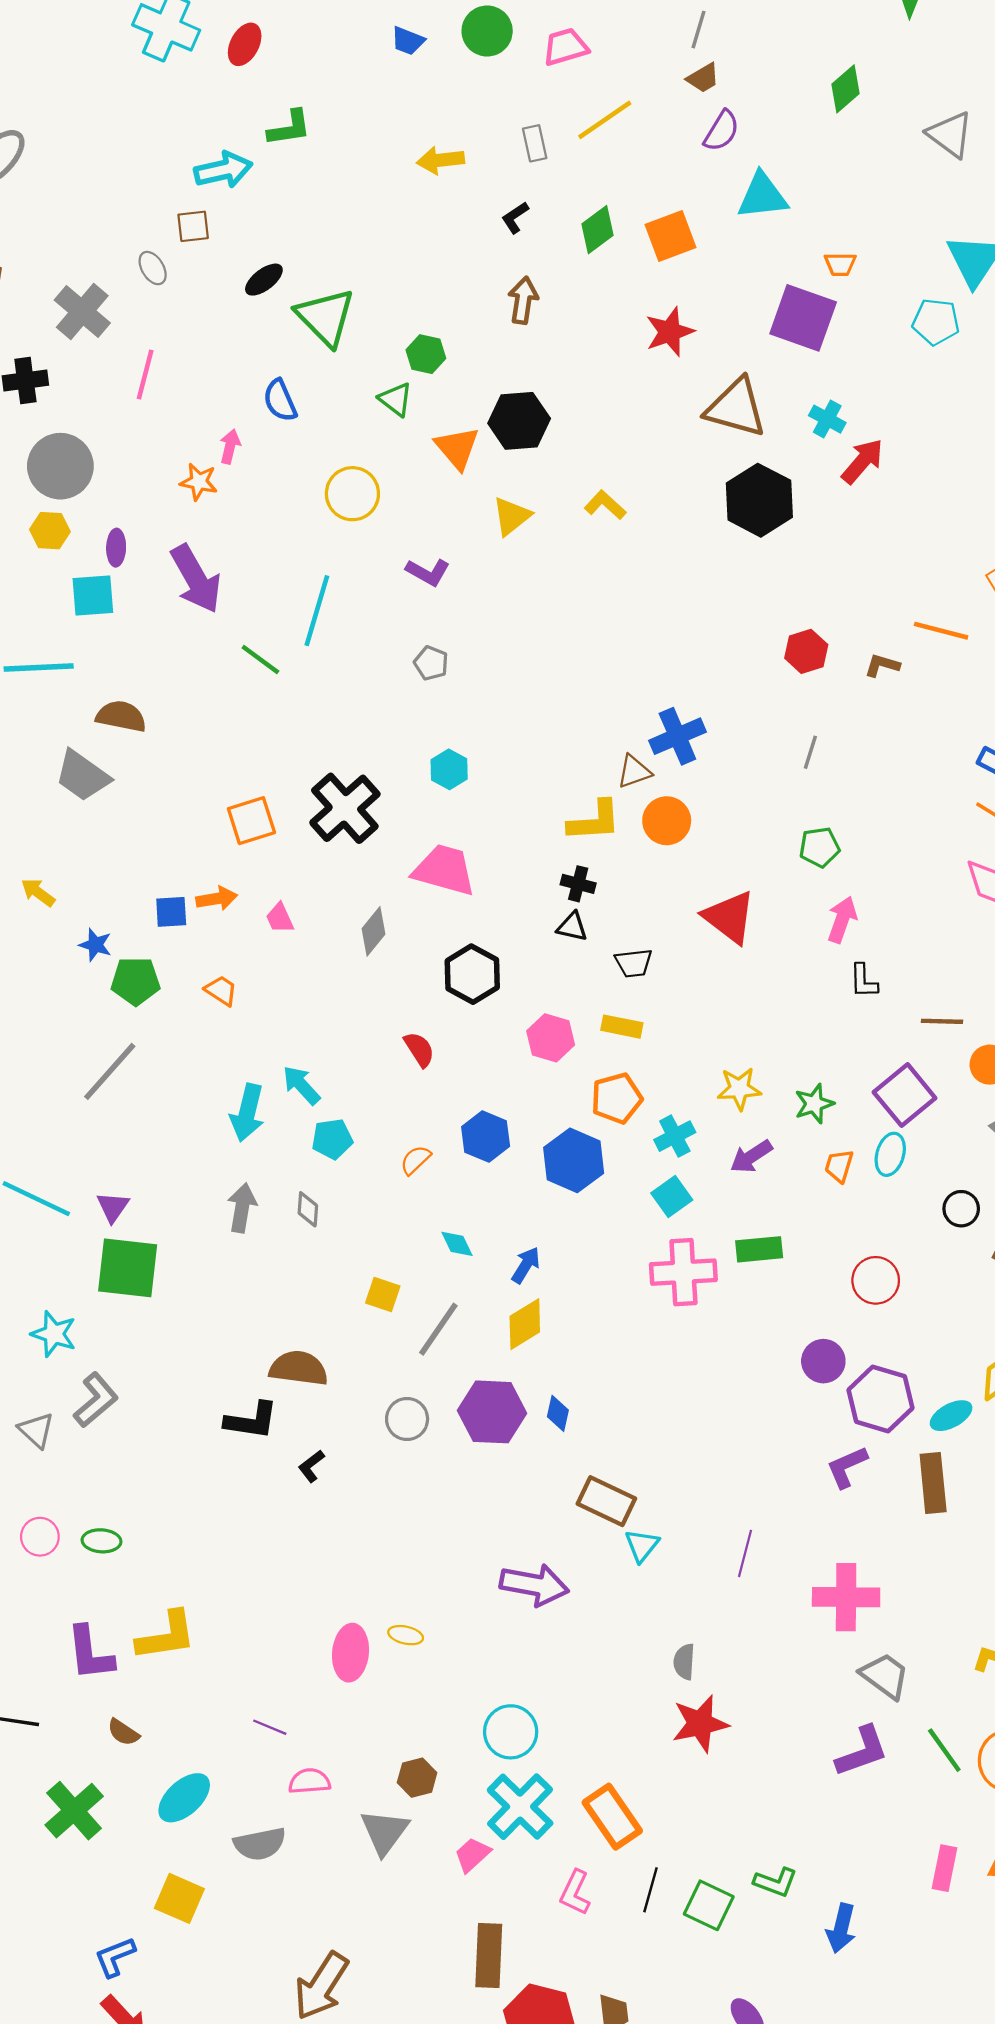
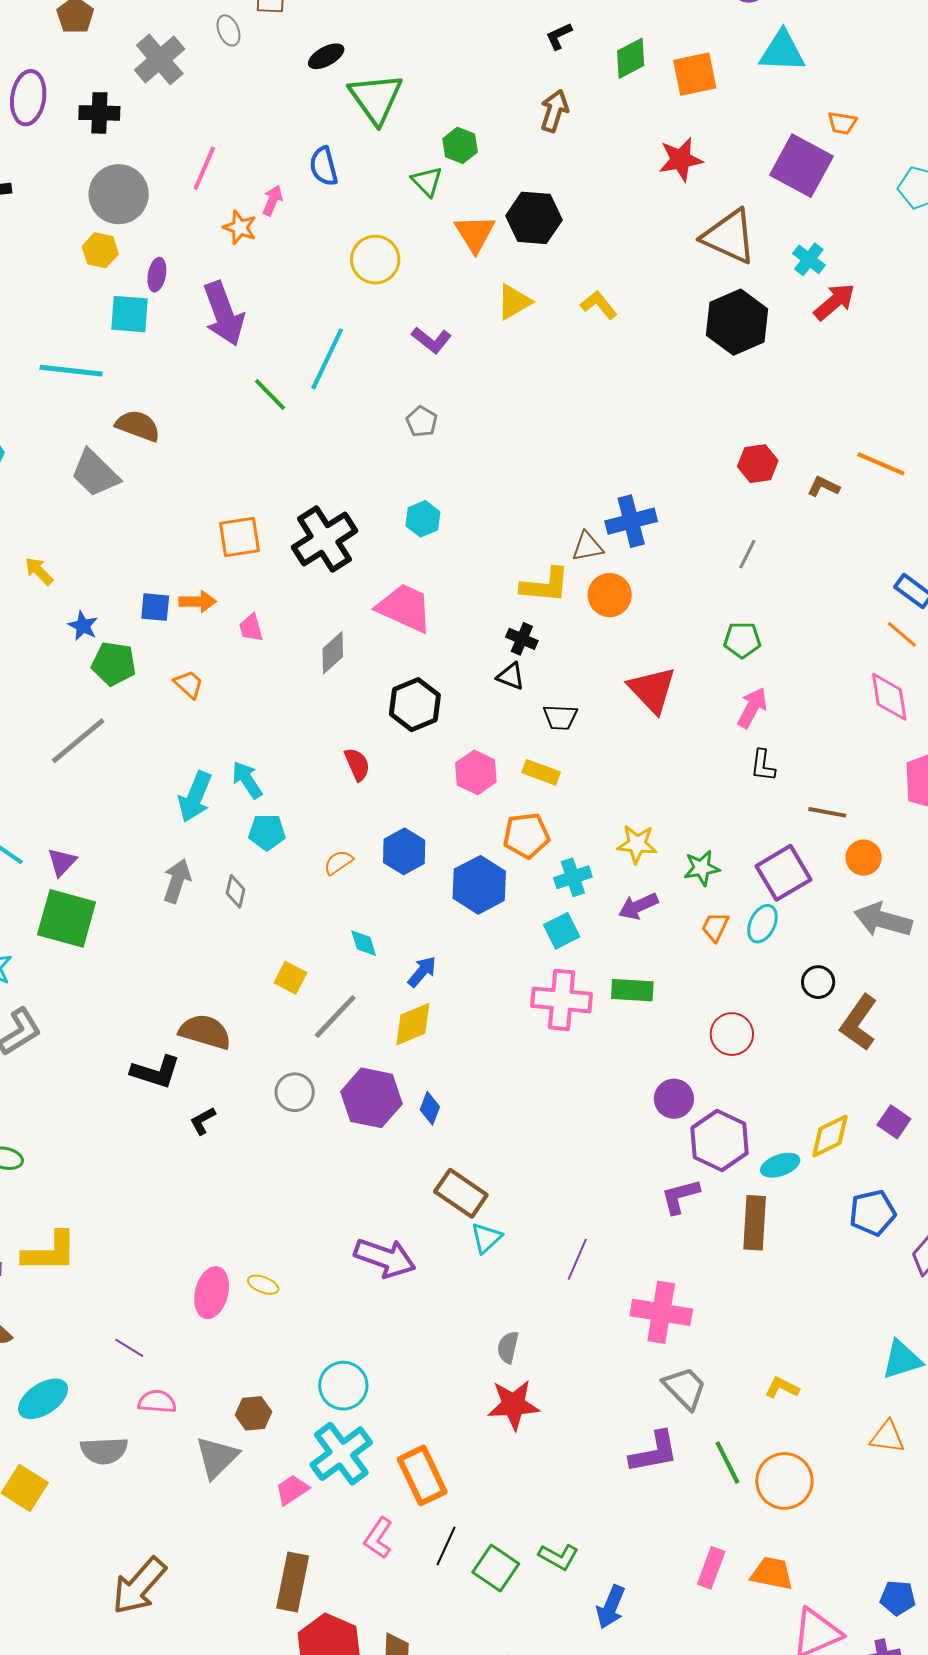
pink line: (145, 375) -> (204, 168), moved

